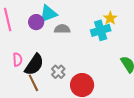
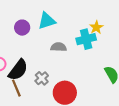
cyan triangle: (48, 14) -> (47, 21), moved
gray semicircle: (62, 29) -> (59, 47), moved

